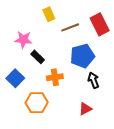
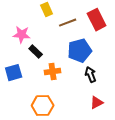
blue square: (15, 78) -> (14, 73), turned 30
orange hexagon: (37, 103) -> (43, 106), moved
red triangle: (85, 109) -> (97, 103), moved

